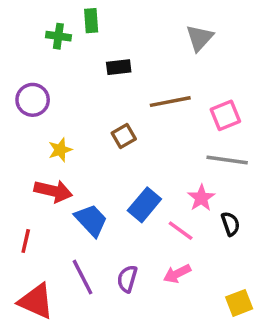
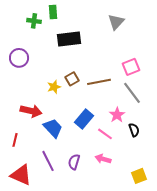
black rectangle: (119, 67) -> (69, 39), size x1.6
brown line: (170, 102) -> (99, 82), moved
yellow star: (60, 150) -> (54, 87), moved
gray line: (227, 160) -> (132, 93), turned 45
pink arrow: (177, 274) -> (103, 159), turned 42

